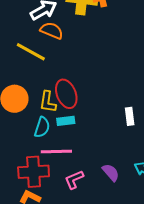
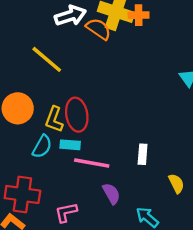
orange semicircle: (52, 31) -> (99, 29), moved
pink line: (56, 151) -> (92, 163), moved
purple semicircle: (111, 172) -> (111, 194), moved

